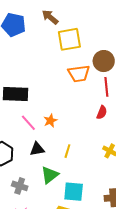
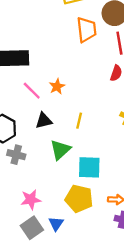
orange trapezoid: (79, 74) -> (87, 30), turned -85
gray cross: (20, 186) -> (16, 155), moved

